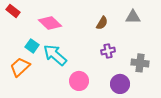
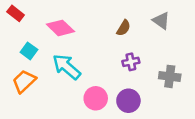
gray triangle: (133, 17) -> (161, 21), turned 35
cyan square: (32, 46) -> (29, 51), moved
purple circle: (120, 84) -> (128, 101), moved

